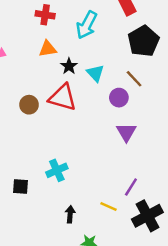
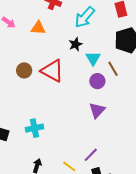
orange triangle: (48, 49) -> (38, 28), moved
black star: (69, 66) -> (76, 44), moved
cyan triangle: (95, 73) -> (93, 58), moved

